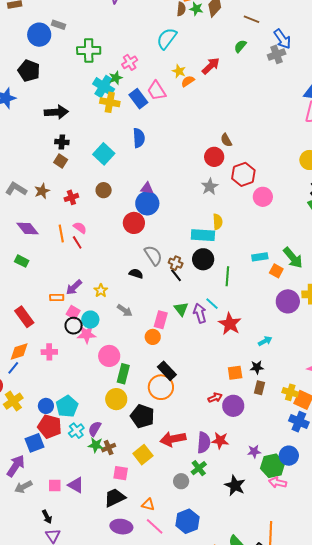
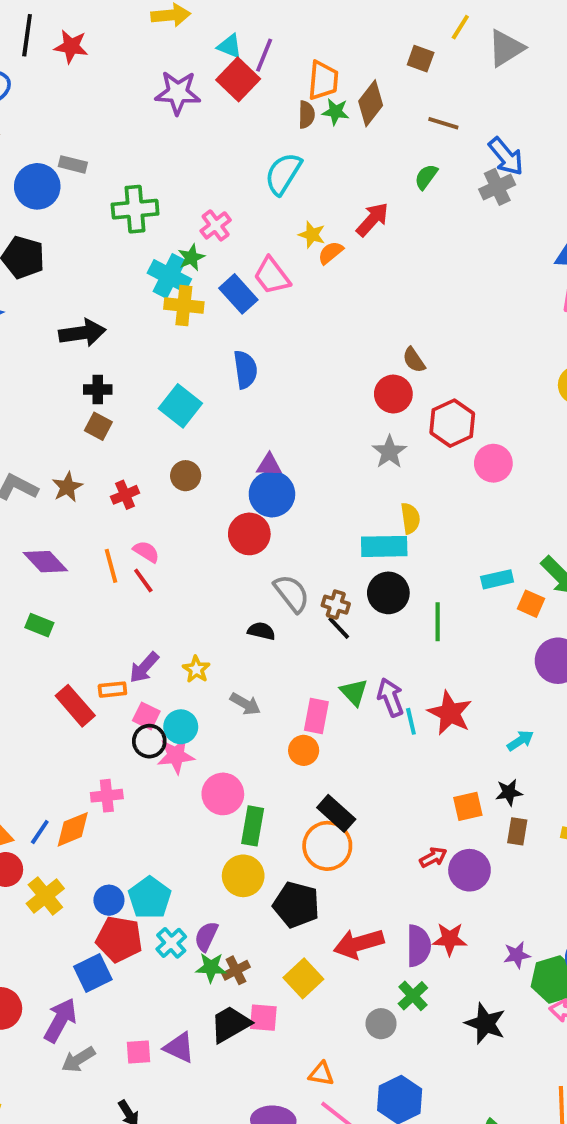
cyan line: (212, 304) -> (411, 721), moved, turned 40
red rectangle: (24, 317) -> (75, 706), moved
orange diamond: (19, 351) -> (73, 829), moved
black trapezoid: (115, 498) -> (230, 1024), moved

